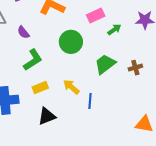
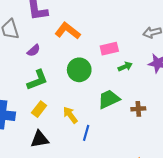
purple semicircle: (23, 32) -> (34, 50), turned -104
yellow rectangle: (40, 88) -> (39, 109), turned -42

